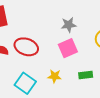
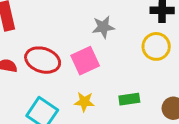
pink square: (68, 48) -> (85, 61), moved

